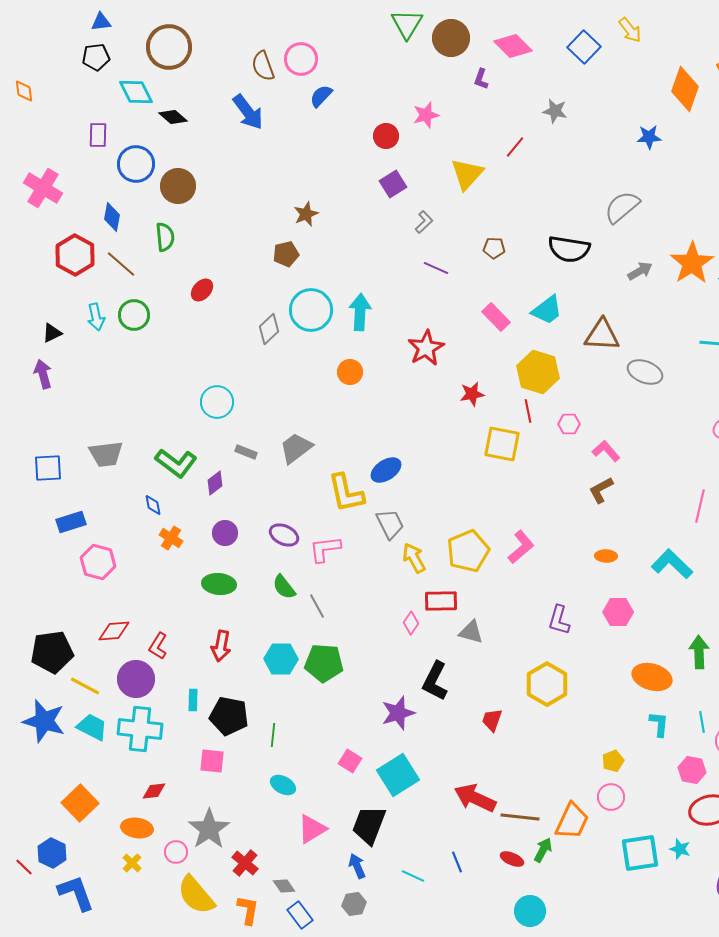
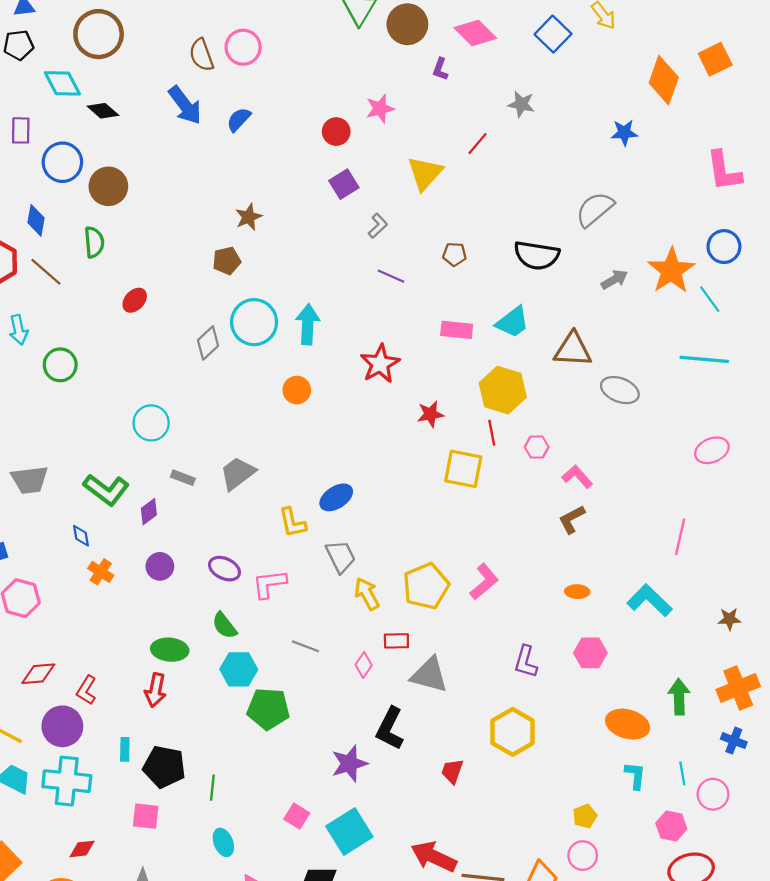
blue semicircle: (321, 96) -> (239, 120), moved
green circle: (134, 315) -> (60, 365), moved
pink rectangle: (496, 317) -> (457, 330), turned -40
yellow L-shape: (346, 493) -> (292, 523), size x0.7
green ellipse: (219, 584) -> (170, 650), moved
red rectangle: (441, 601) -> (396, 641), size x0.7
gray line: (317, 606) -> (306, 646), moved, turned -40
gray triangle: (471, 632) -> (429, 675), size x1.4
cyan hexagon: (281, 659) -> (239, 669), moved
cyan ellipse: (283, 785) -> (223, 842), turned 40

